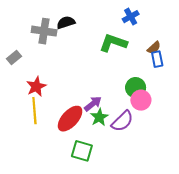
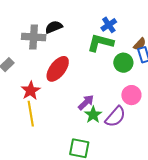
blue cross: (131, 17) -> (109, 25), moved
green circle: (136, 88) -> (123, 63), moved
red ellipse: (70, 119) -> (58, 69), moved

